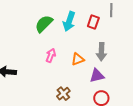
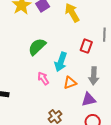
cyan arrow: (69, 21) -> (61, 62), moved
pink arrow: (51, 55) -> (43, 78), turned -56

